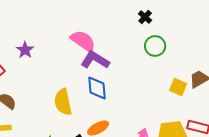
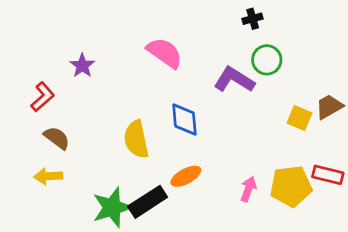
black cross: (145, 17) -> (253, 19), turned 32
purple L-shape: (95, 60) -> (234, 80), moved

